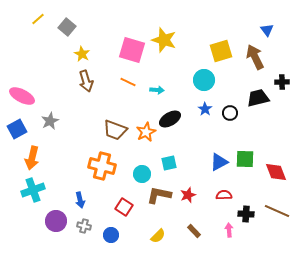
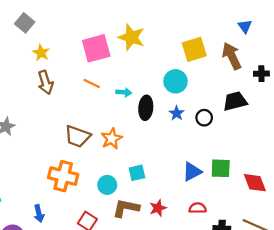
pink square: (132, 50) -> (96, 48), turned -32
black cross: (282, 82) -> (261, 74), moved
black ellipse: (170, 119) -> (146, 108), moved, turned -55

